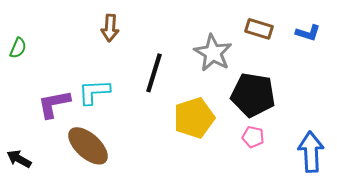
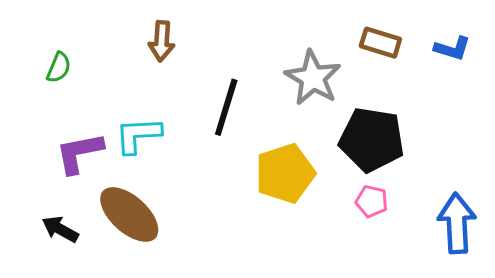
green semicircle: (18, 48) -> (59, 68), moved
black arrow: (19, 159) -> (60, 229), moved

